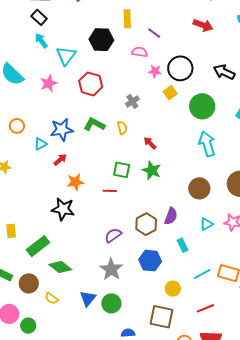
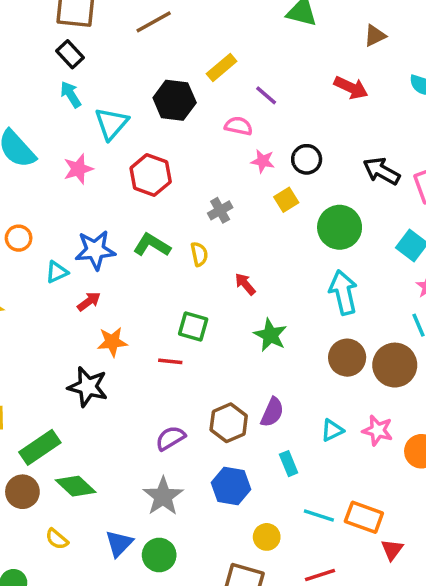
yellow rectangle: (127, 19) -> (222, 67), turned 48
black circle: (180, 68) -> (307, 159), size x0.7
green star: (152, 170) -> (270, 335), moved
brown circle: (199, 188) -> (347, 358), moved
cyan line: (202, 274) -> (319, 515), turned 42
brown circle: (29, 283) -> (22, 492), moved

